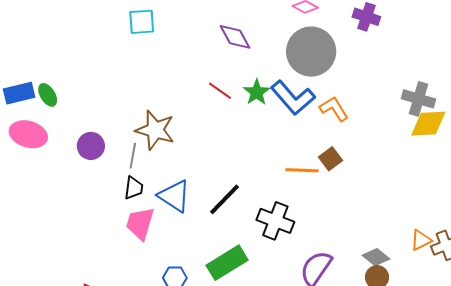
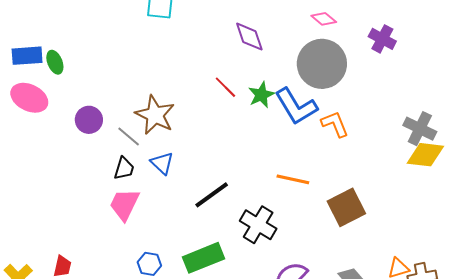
gray line: (133, 156) -> (129, 136), turned -70
brown square: (331, 159) -> (346, 207), moved, size x1.6
blue triangle: (174, 196) -> (162, 163), moved, size x0.7

